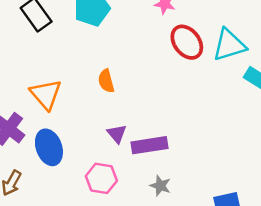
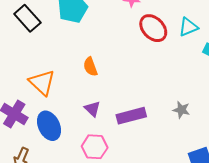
cyan triangle: (229, 45) -> (188, 27), size x0.7
purple triangle: (117, 134) -> (92, 109), moved
gray star: (160, 186) -> (181, 110), moved

